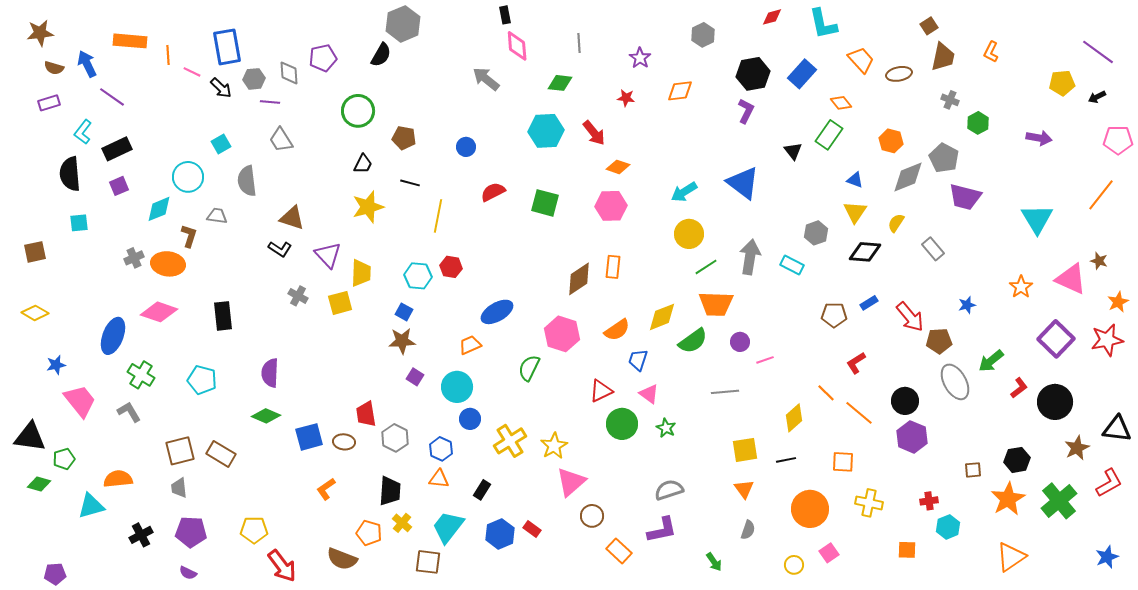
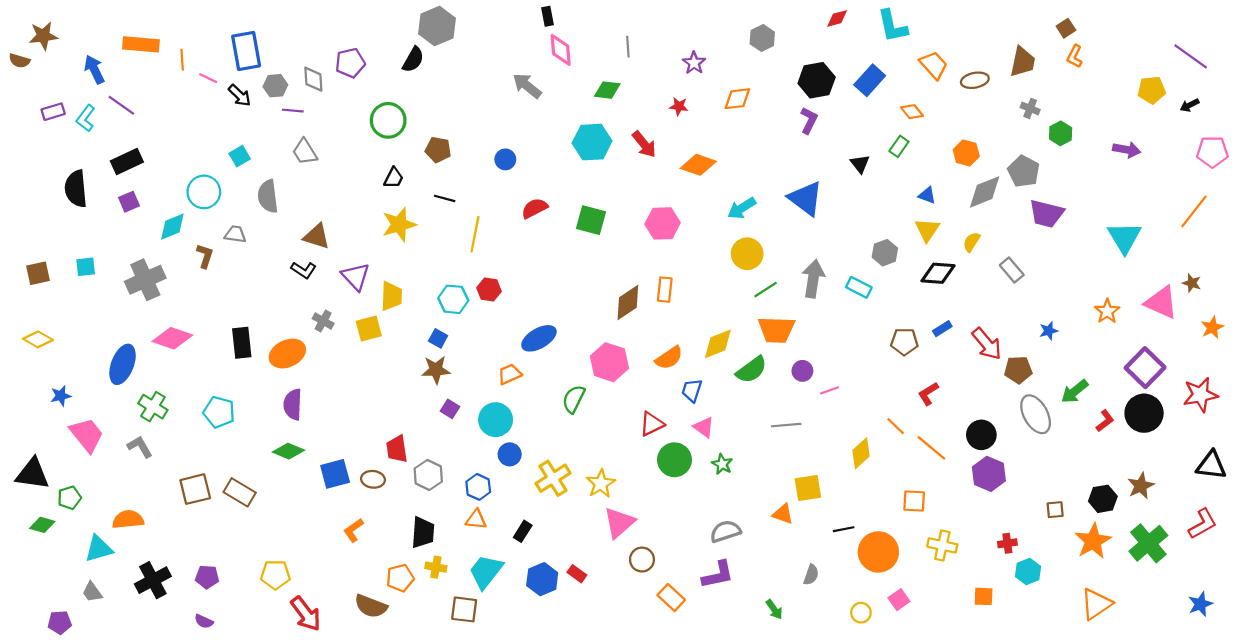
brown square: (929, 26) -> (1066, 28), moved
brown semicircle: (54, 68) -> (19, 61), moved
cyan L-shape: (83, 132) -> (86, 118), moved
green rectangle: (829, 135) -> (899, 146), size x0.7
orange diamond: (618, 167) -> (698, 165), moved, size x1.4
cyan square: (79, 223) -> (86, 267), moved
gray cross: (134, 258) -> (145, 280), size x1.8
orange ellipse: (168, 264) -> (287, 354), moved, turned -32
red star: (1107, 340) -> (1200, 395), moved
black circle: (1055, 402) -> (1144, 413), moved
brown star: (1077, 448) -> (1141, 486), moved
black line: (786, 460) -> (844, 529), moved
gray trapezoid: (179, 488) -> (92, 592), moved, turned -30
orange triangle: (744, 489) -> (783, 514), moved, turned -35
yellow cross: (402, 523) -> (436, 567), turned -30
purple pentagon: (191, 532) -> (207, 577), size x0.7
orange pentagon: (369, 533) -> (400, 578), turned -30
black cross: (141, 535) -> (153, 580), size x1.4

